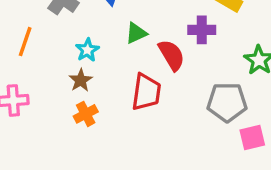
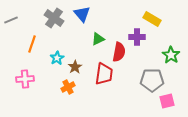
cyan star: (87, 50) -> (57, 58), moved
red semicircle: (171, 55) -> (119, 52), turned 42
brown star: (81, 80) -> (75, 67), moved

